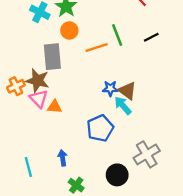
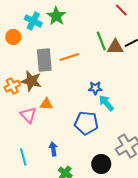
orange circle: (69, 30) -> (13, 37), moved
orange line: (97, 48) -> (69, 57), moved
brown triangle: (127, 91) -> (115, 47), moved, turned -36
pink triangle: (39, 99) -> (28, 115), moved
blue pentagon: (100, 128) -> (86, 123), turned 30

